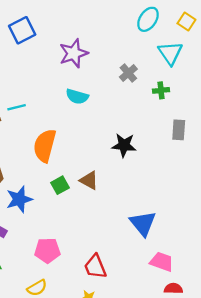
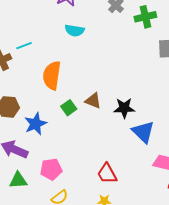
green cross: (161, 90) -> (145, 17), size x1.5
black star: (124, 145) -> (124, 108), moved
pink pentagon: (47, 250) -> (51, 169), moved

